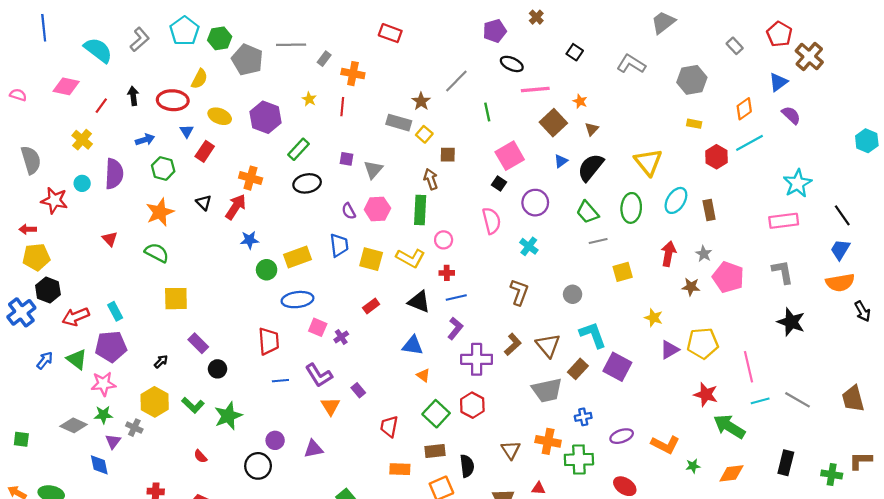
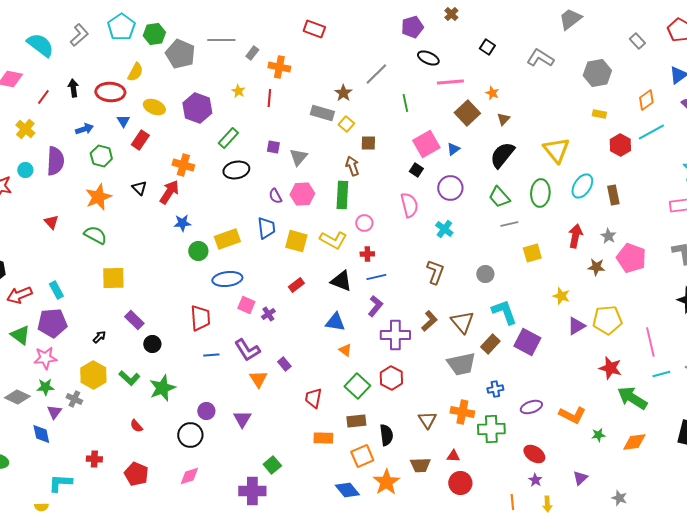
blue triangle: (561, 161) -> (453, 149), moved
purple triangle: (313, 449) -> (242, 419), turned -48

